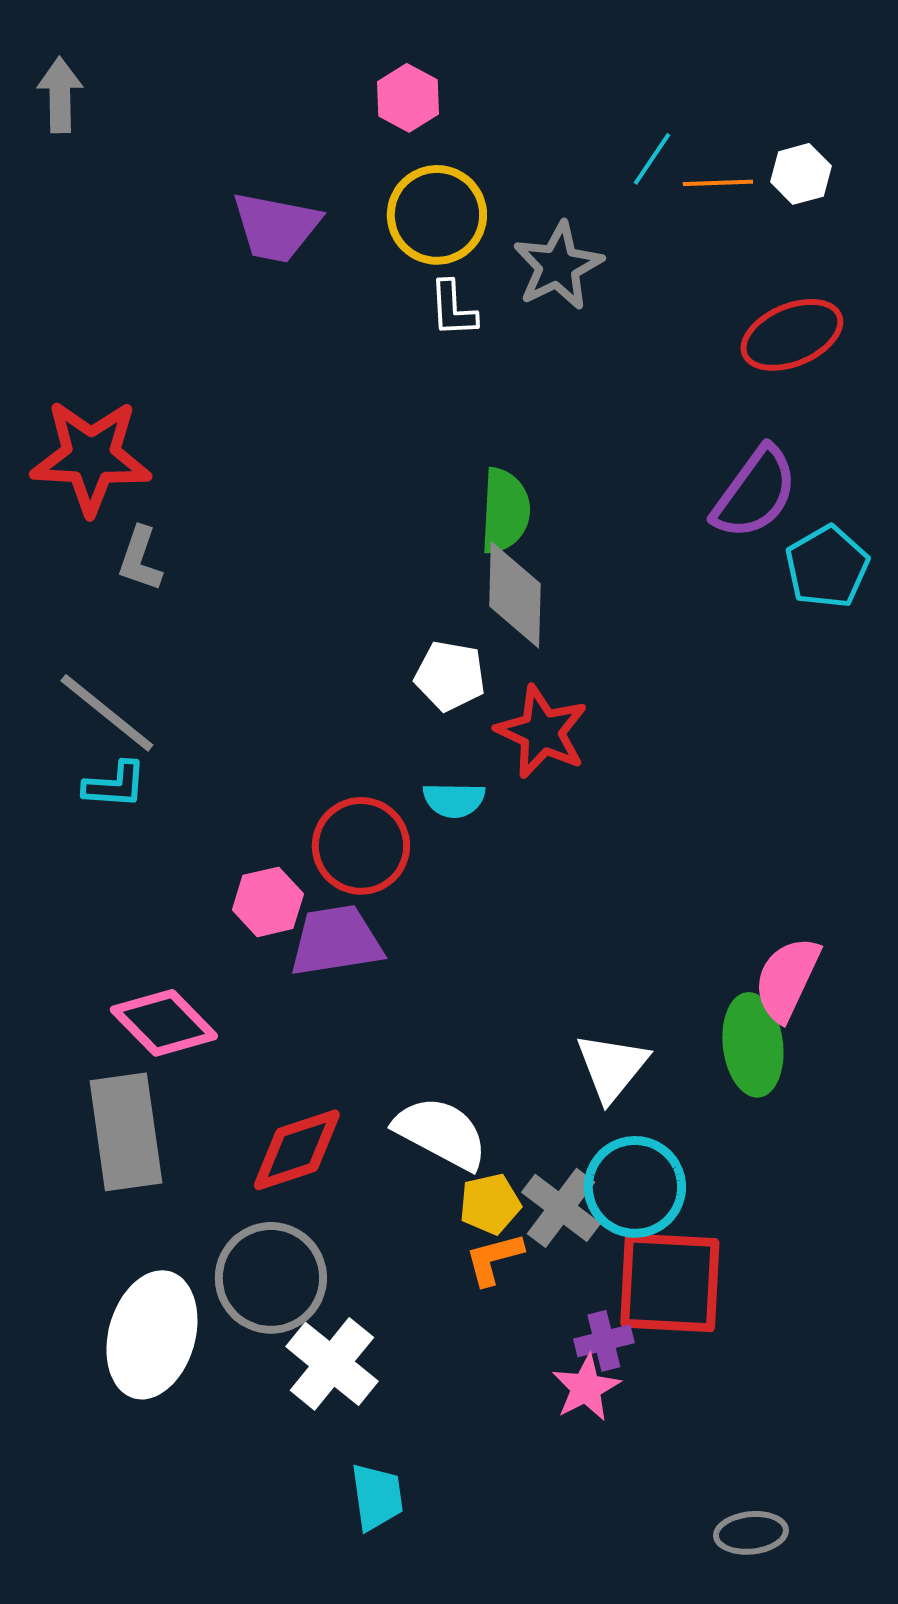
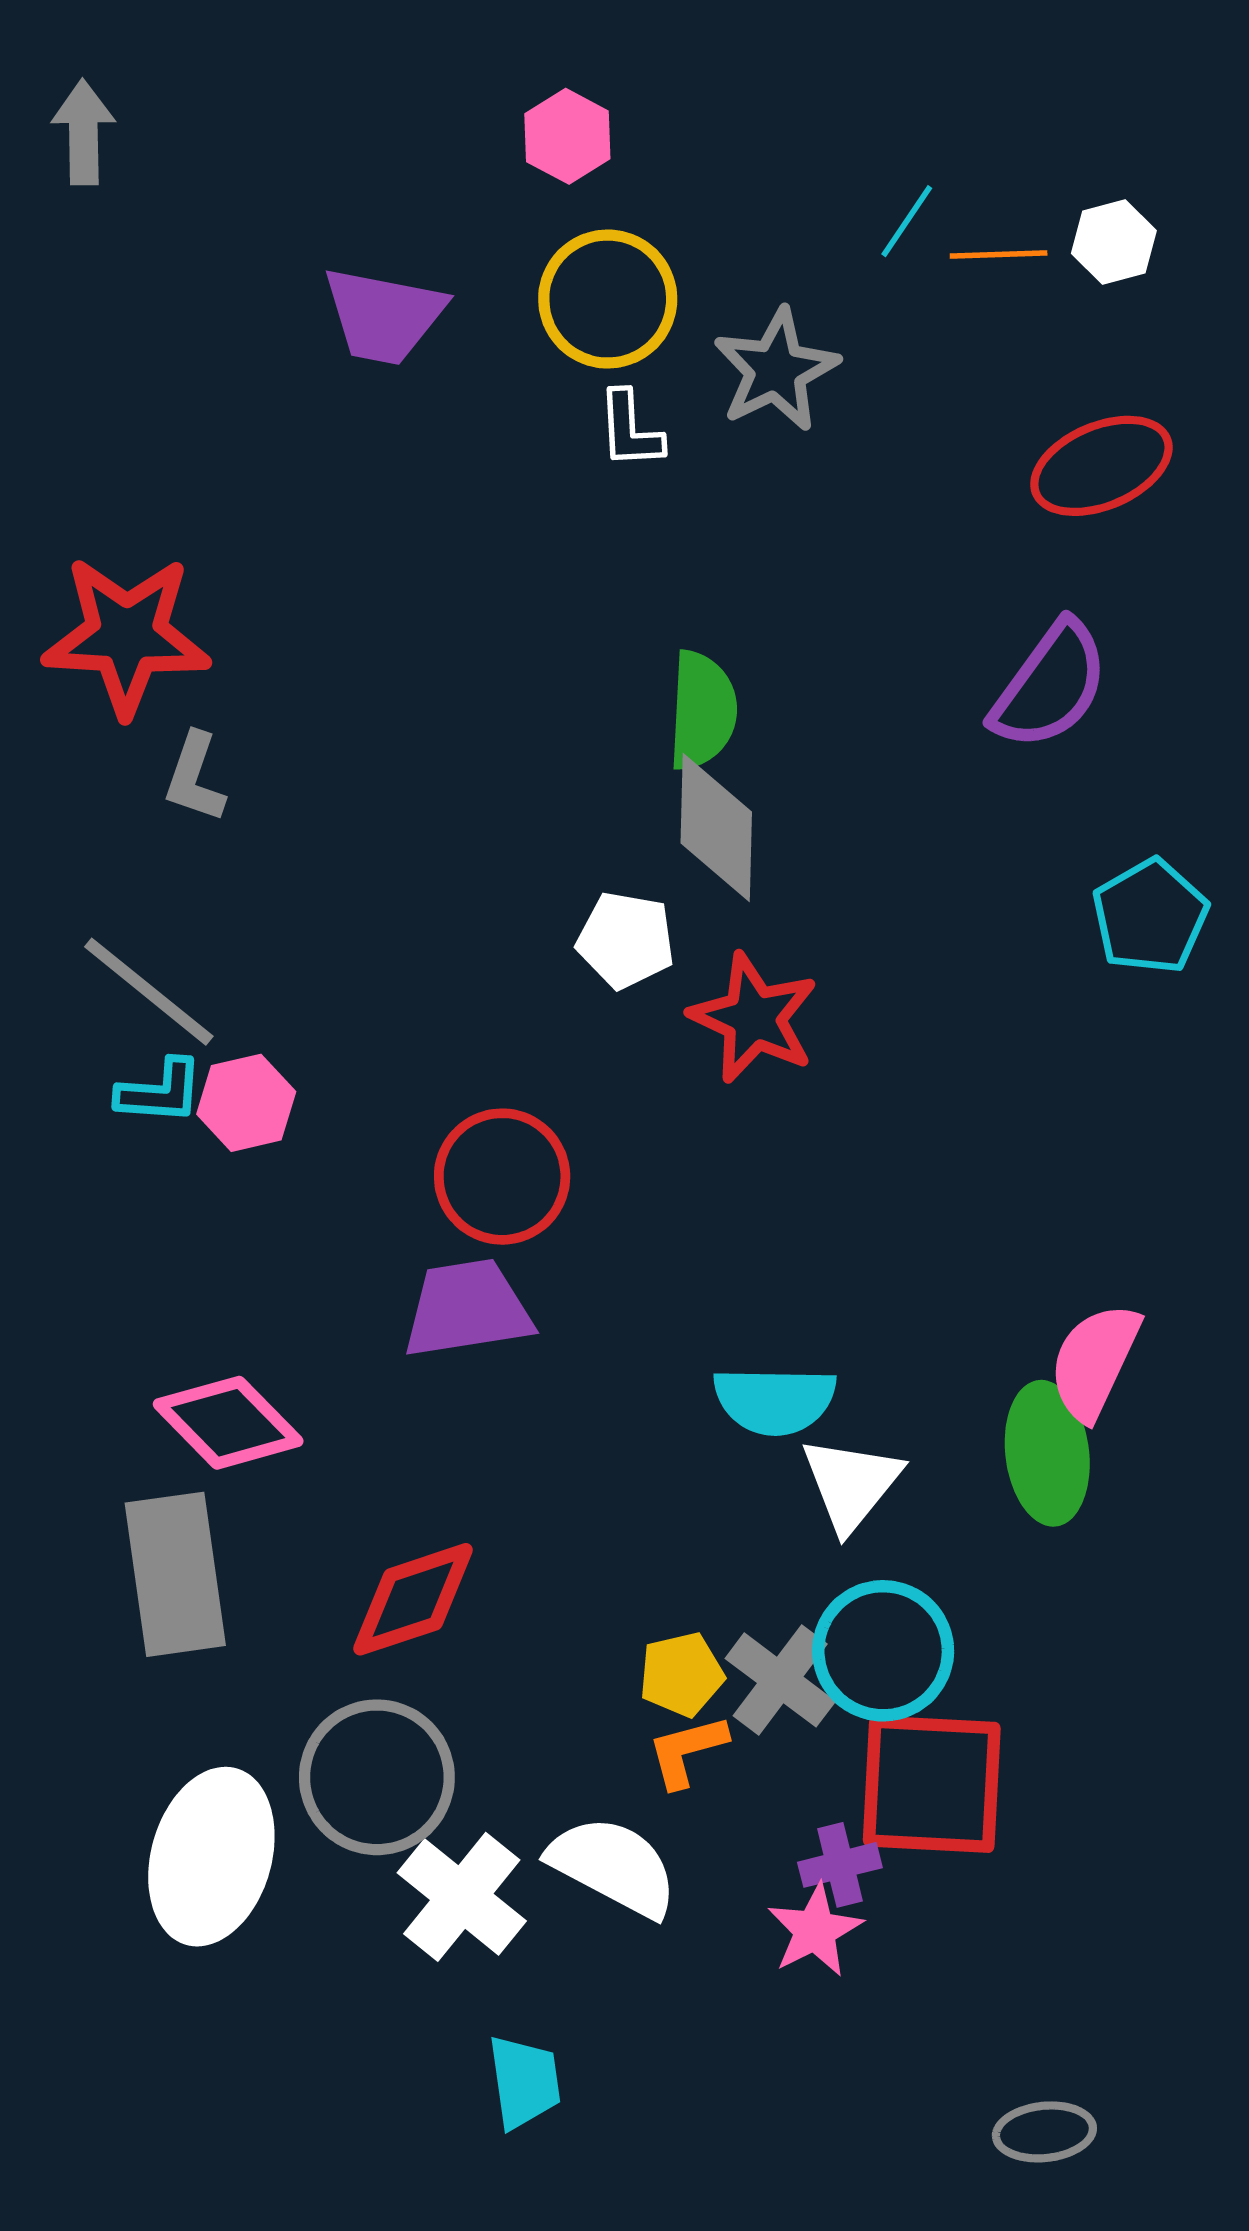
cyan pentagon: (827, 567) -> (1150, 916), moved
cyan semicircle: (454, 800) -> (775, 1400), moved, size x1.4
pink hexagon: (268, 902) -> (246, 1103), moved
white semicircle: (441, 1133) -> (613, 1866), moved

